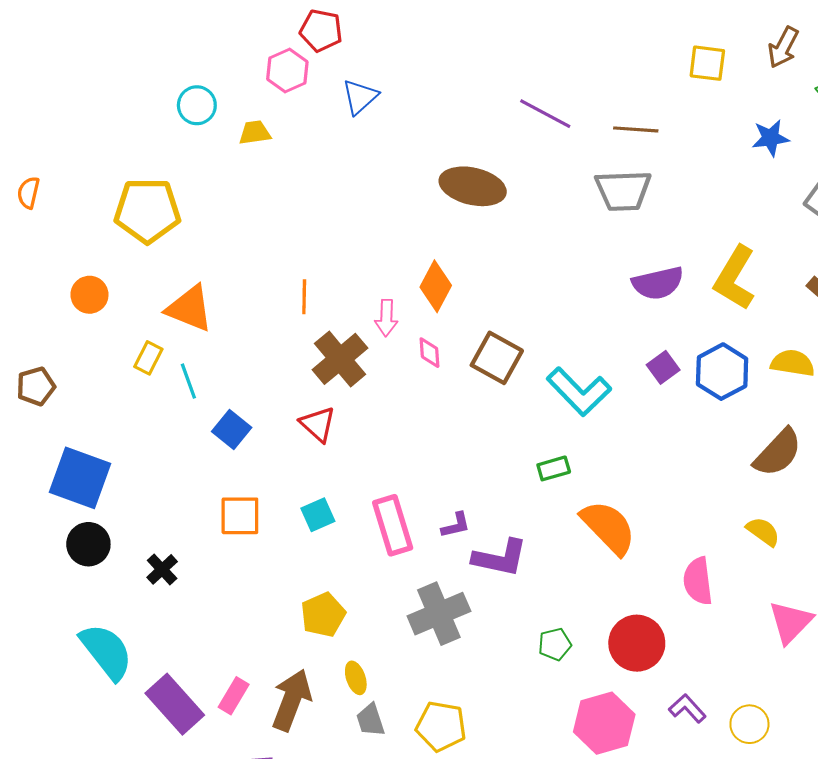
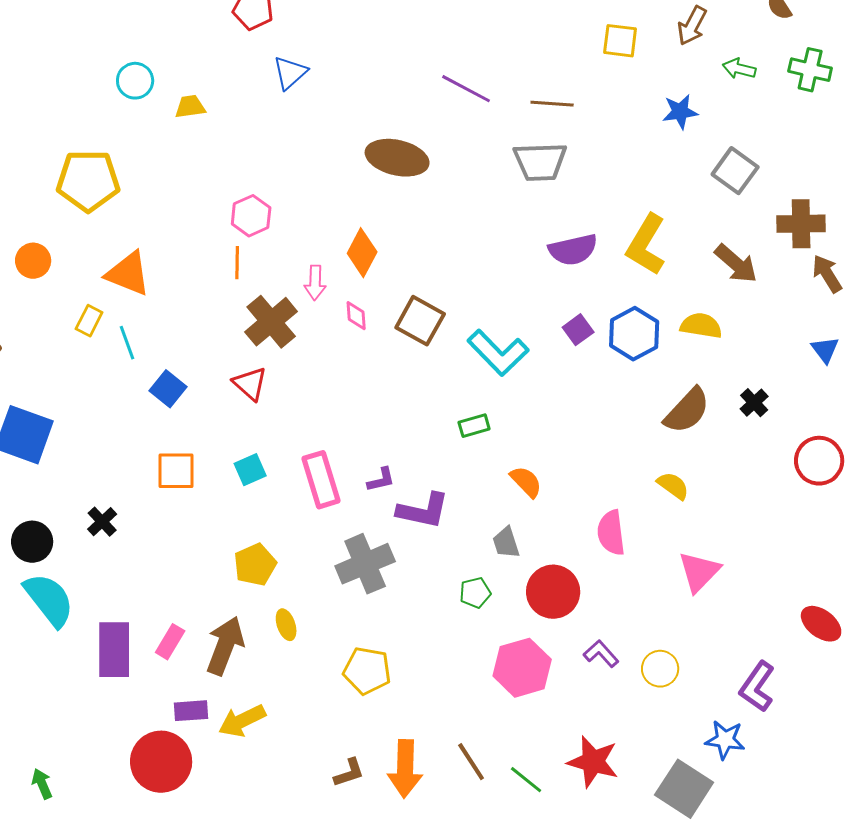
pink hexagon: (287, 71) -> (251, 216), moved
orange semicircle: (608, 527) -> (526, 482), size x0.6
black circle: (88, 544) -> (32, 542), moved
purple rectangle: (175, 704) -> (114, 650), turned 42
gray trapezoid: (371, 720) -> (506, 543), moved

